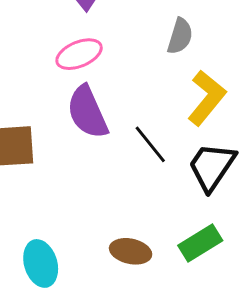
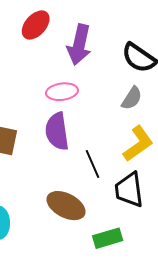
black trapezoid: (212, 166) -> (129, 190), turned -57
brown ellipse: (131, 251) -> (66, 206), moved, size x1.4

